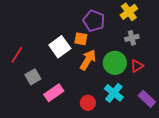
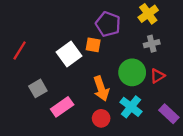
red line: (17, 55) -> (20, 51), moved
orange arrow: (88, 60) -> (101, 88), moved, turned 130

